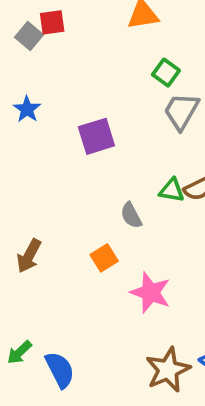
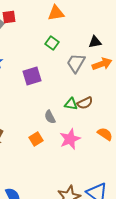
green square: (166, 73) -> (52, 43), moved
pink star: (151, 293) -> (70, 139), moved, turned 30

